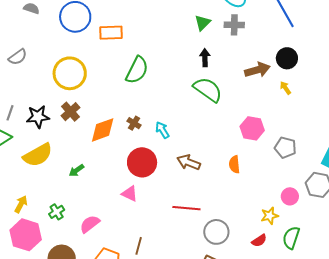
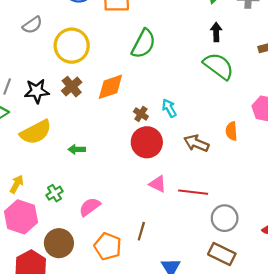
gray semicircle: (18, 57) -> (32, 25), moved
brown cross: (134, 123) -> (141, 114), moved
orange diamond: (103, 130) -> (110, 87), moved
orange semicircle: (234, 164) -> (231, 131), moved
green arrow: (76, 170) -> (77, 149), turned 35
pink triangle: (130, 194) -> (158, 184), moved

